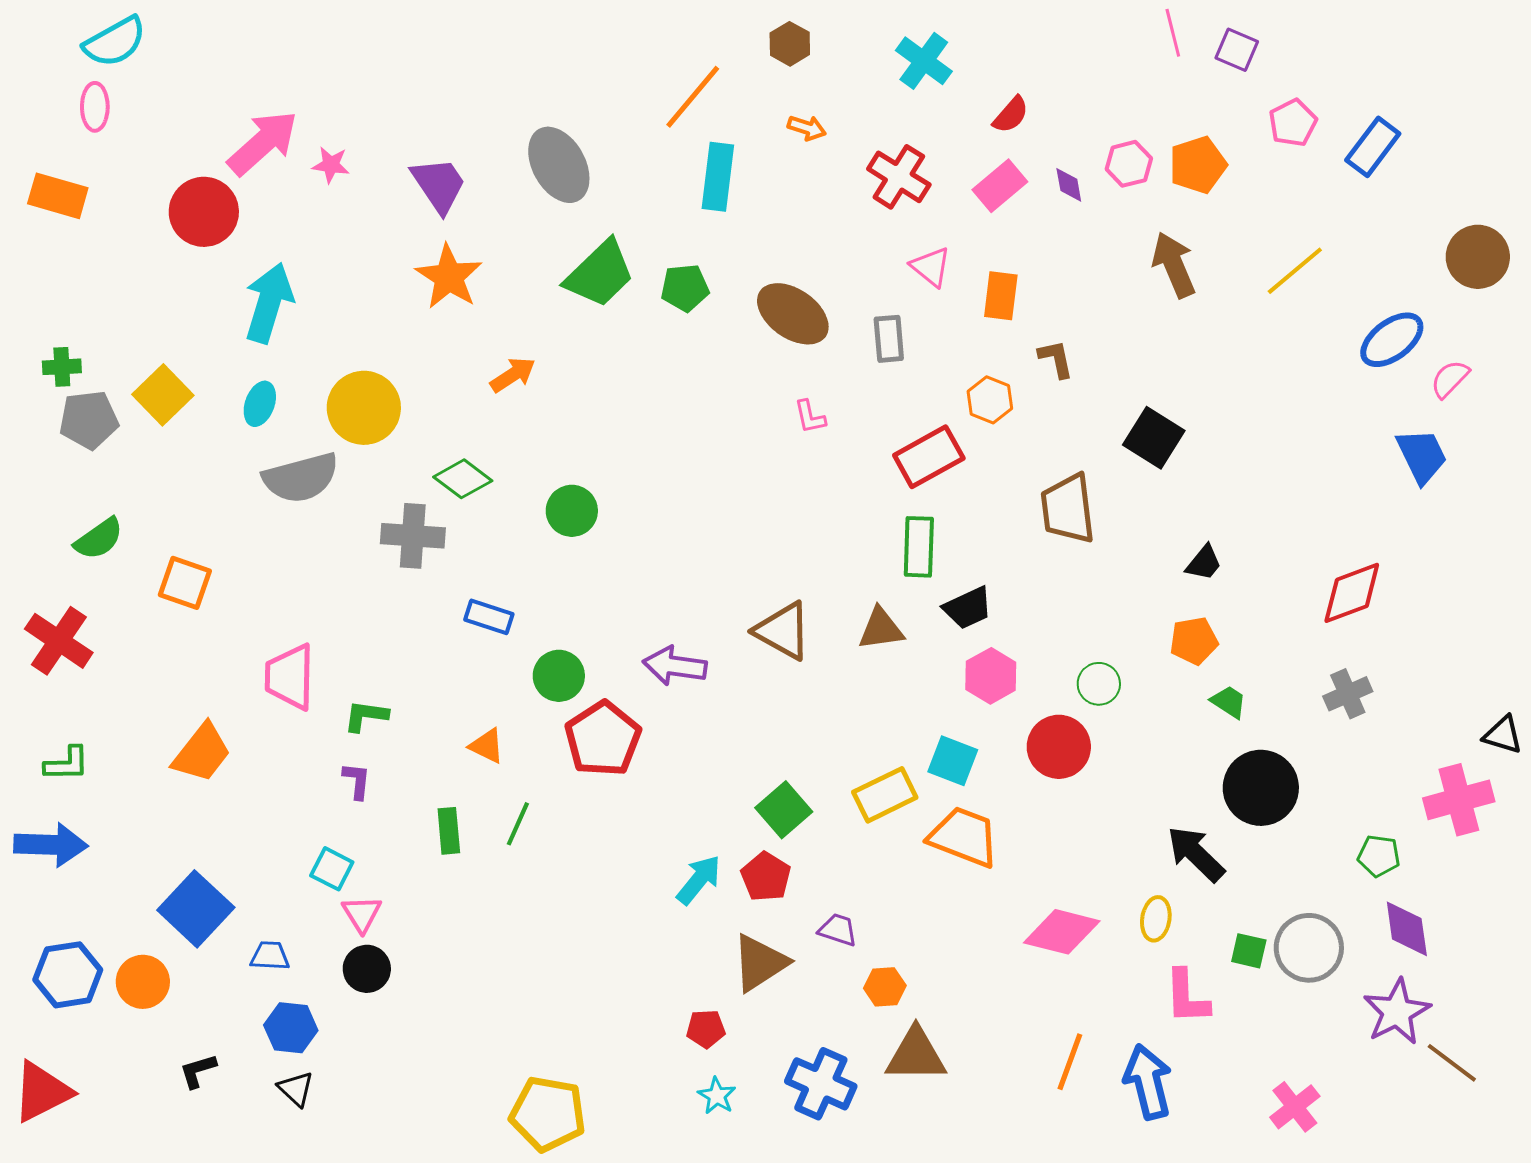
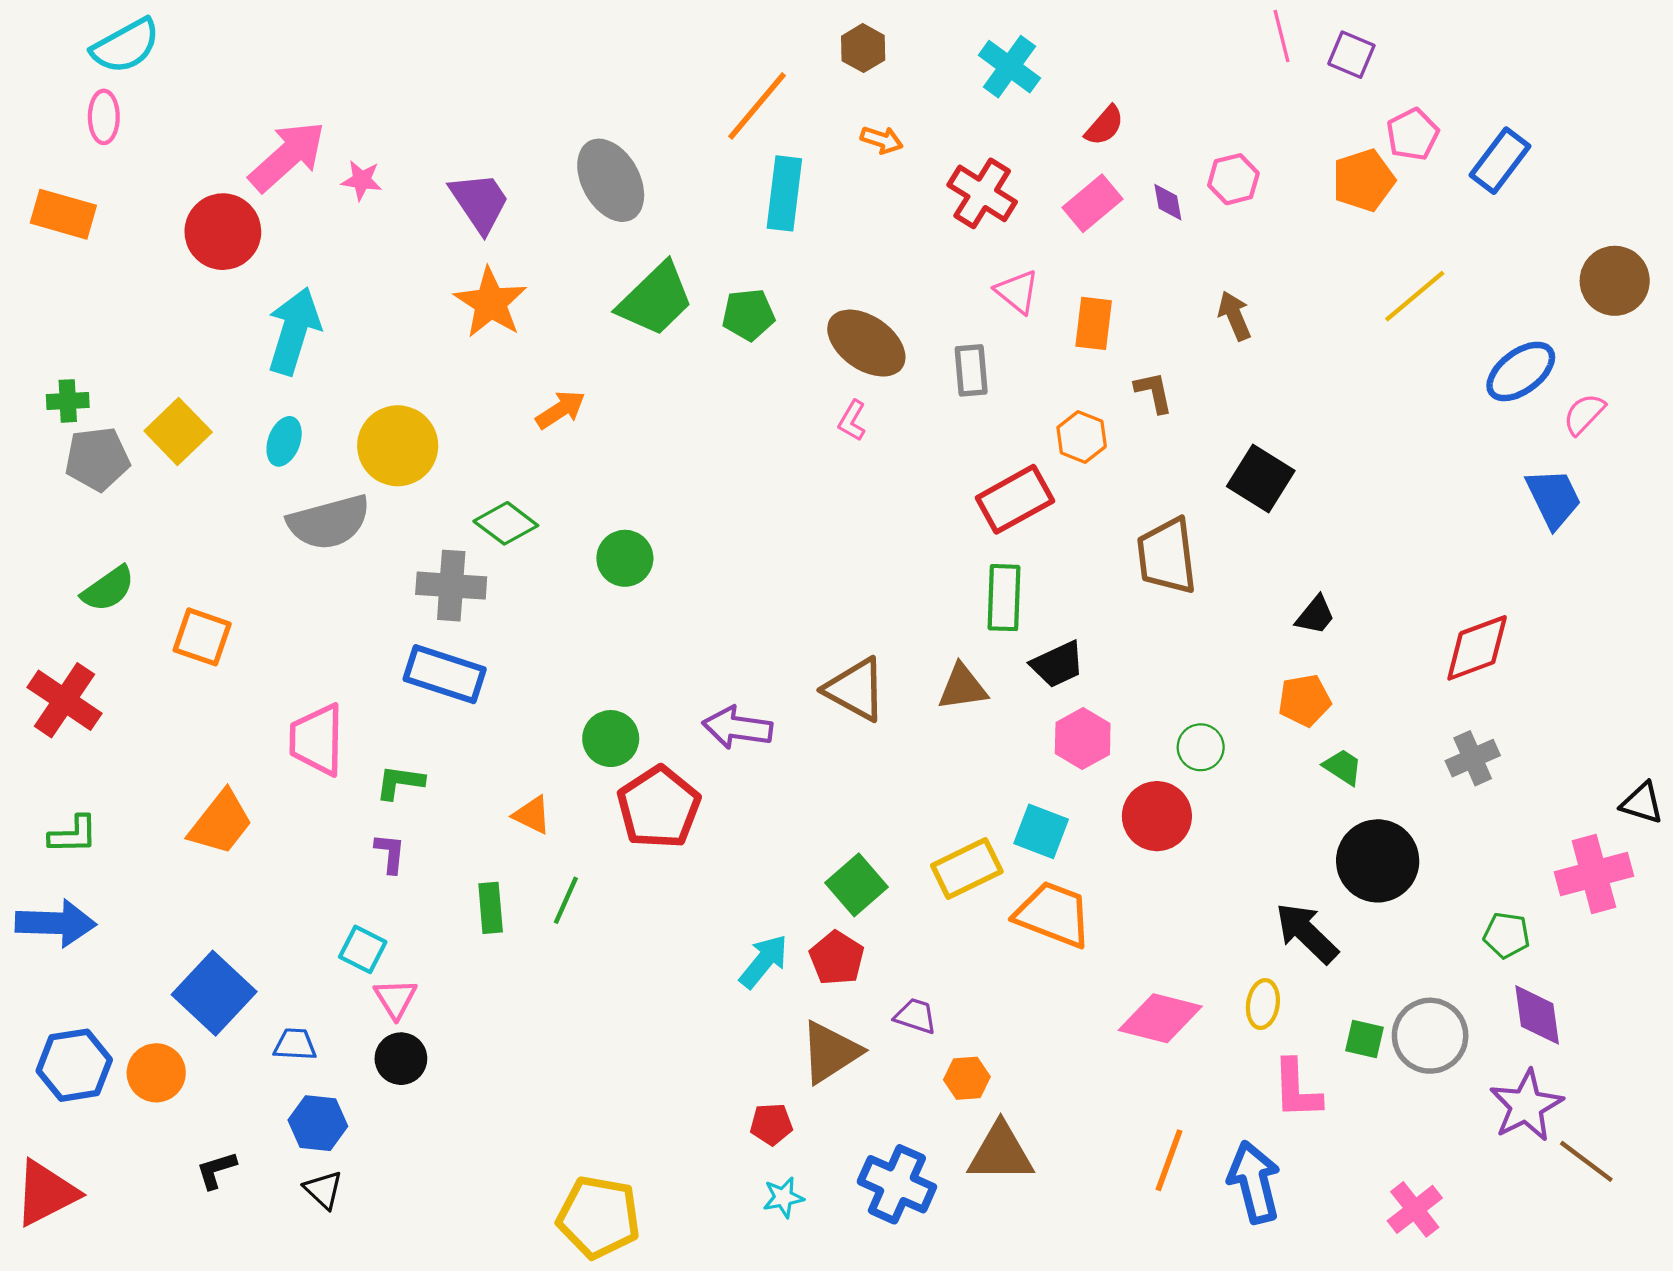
orange pentagon: (1198, 165) -> (1363, 180), moved
brown arrow: (1174, 265) -> (1235, 316), moved, size x0.7
pink L-shape: (810, 417) -> (852, 421), moved, turned 42
blue rectangle: (489, 617) -> (445, 674), moved, size x1.5
cyan star: (717, 1096) -> (783, 1197), turned 30

